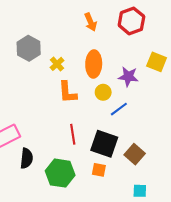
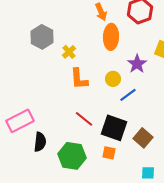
orange ellipse: (94, 64) -> (111, 37), moved
purple star: (128, 77) -> (137, 64), turned 30
red line: (73, 134) -> (84, 119), turned -42

